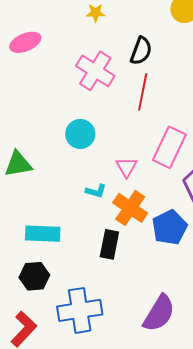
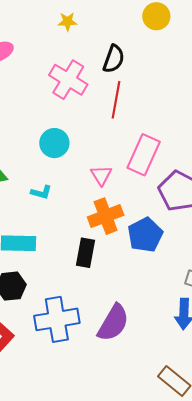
cyan L-shape: (96, 191) -> (41, 192), moved
orange cross: (130, 208) -> (106, 216), turned 36
purple semicircle: (159, 313) -> (113, 323), moved

